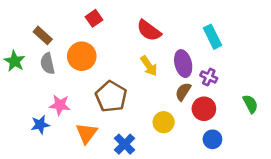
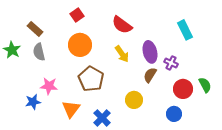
cyan rectangle: (212, 37) -> (185, 30), moved
orange circle: (82, 56) -> (80, 45), moved
red circle: (204, 109) -> (183, 89), moved

